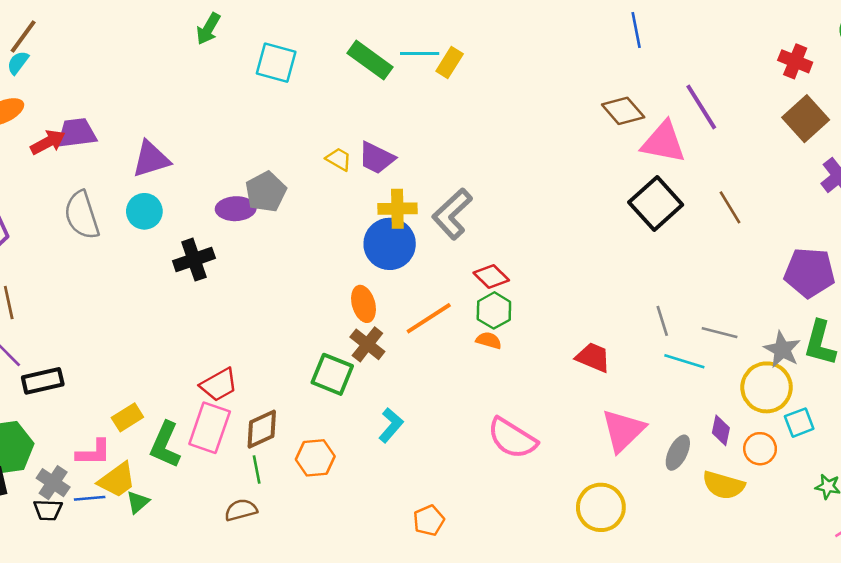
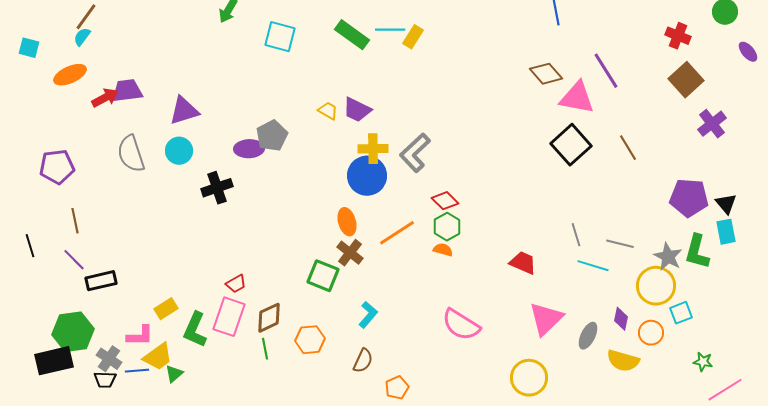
red trapezoid: (219, 385) -> (236, 284), size x0.7
brown semicircle: (241, 510) -> (363, 361), moved, turned 130

